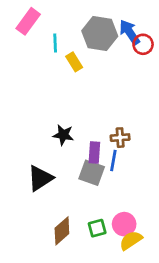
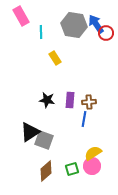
pink rectangle: (28, 21) -> (21, 16), turned -66
yellow rectangle: (74, 62) -> (55, 58), moved
purple rectangle: (94, 152) -> (70, 100), moved
gray square: (92, 173) -> (44, 140), moved
yellow semicircle: (131, 240) -> (93, 153), moved

